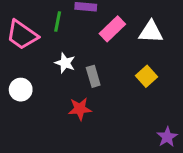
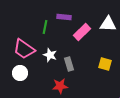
white triangle: (151, 32) -> (108, 24), moved
pink trapezoid: (22, 35) -> (24, 49), moved
yellow square: (146, 76) -> (105, 64), turned -32

